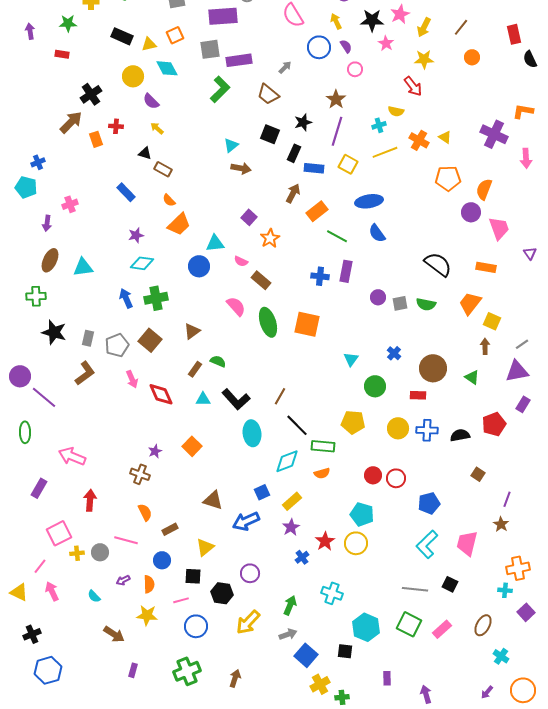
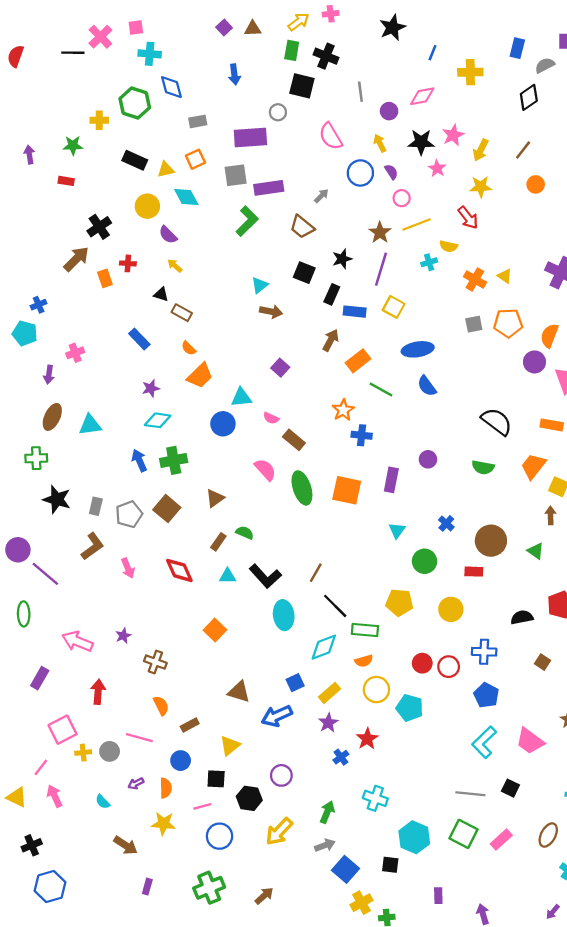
yellow line: (385, 152) -> (417, 225), moved
orange star: (270, 238) -> (343, 410), moved
purple rectangle: (346, 271) -> (391, 480), moved
gray square: (400, 303) -> (474, 324), moved
pink arrow: (132, 379) -> (128, 568), moved
blue cross: (427, 430) -> (484, 652), moved
purple star: (155, 451) -> (123, 636), moved
blue pentagon: (429, 503) -> (486, 695), turned -30
yellow circle: (356, 543) -> (376, 690), moved
pink trapezoid: (467, 543) -> (530, 741), turned -68
brown arrow: (235, 678) -> (264, 896), turned 30

